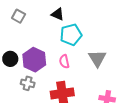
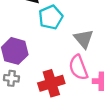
pink semicircle: (64, 61) -> (78, 67), moved, size x1.6

